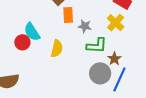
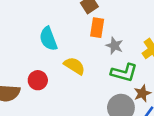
red circle: (22, 42) -> (38, 80), moved
yellow semicircle: (57, 49) -> (74, 66), turned -84

